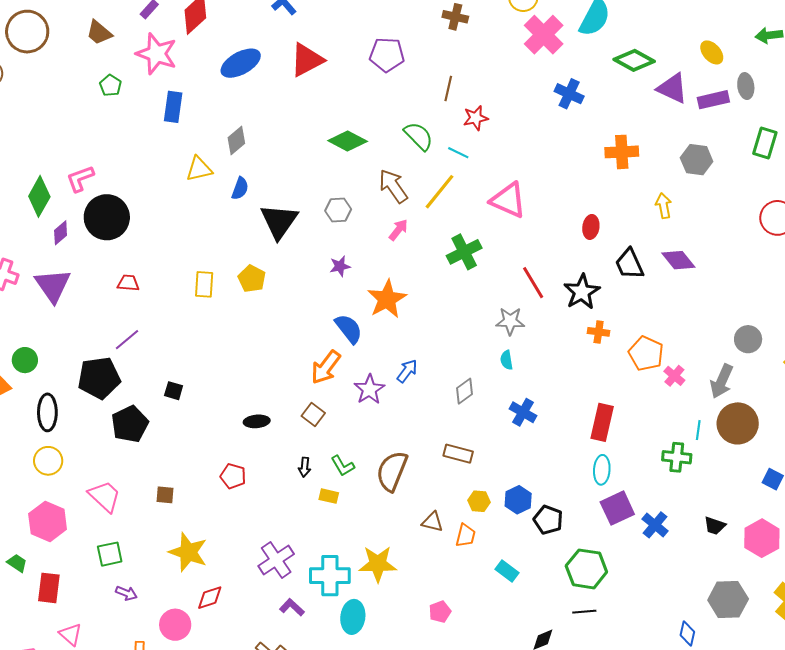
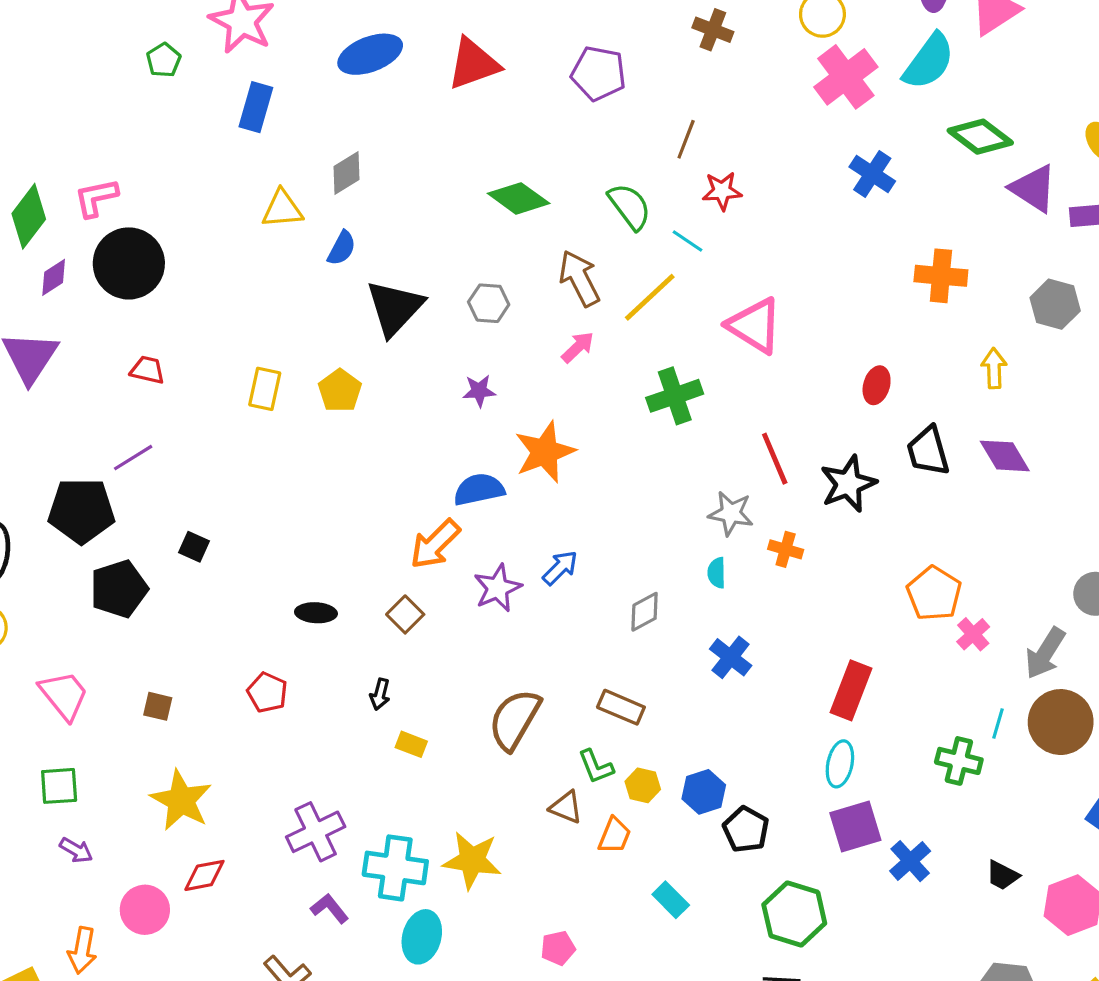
blue semicircle: (349, 329) -> (479, 489), turned -72
orange cross: (599, 332) -> (786, 549), moved
green L-shape: (343, 466) -> (596, 767), moved

